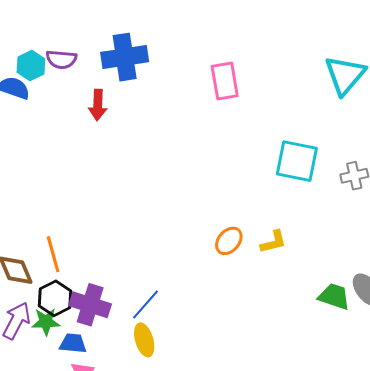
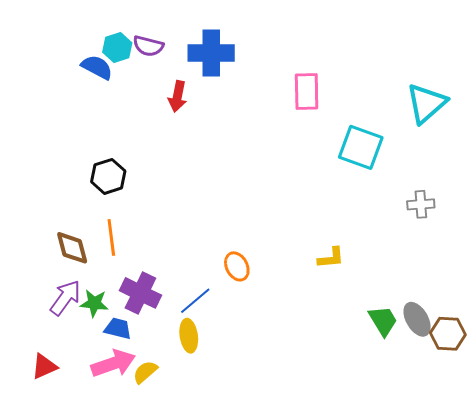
cyan square: (297, 161) -> (361, 147), moved
orange ellipse: (229, 241) -> (237, 266), moved, turned -76
green trapezoid: (334, 296) -> (383, 321), turned 32
black hexagon: (55, 298) -> (108, 176), moved

